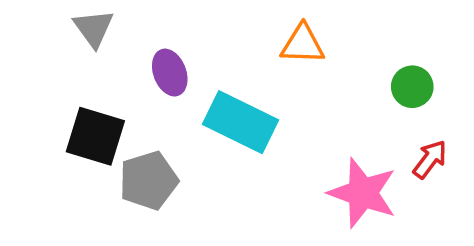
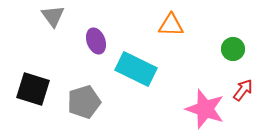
black square: (95, 136) -> (33, 89), moved

